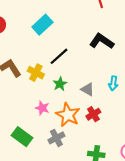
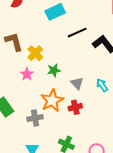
black line: (59, 56) -> (77, 33), moved
cyan arrow: (113, 83) -> (102, 85), turned 120
pink star: (42, 108) -> (27, 74), moved

